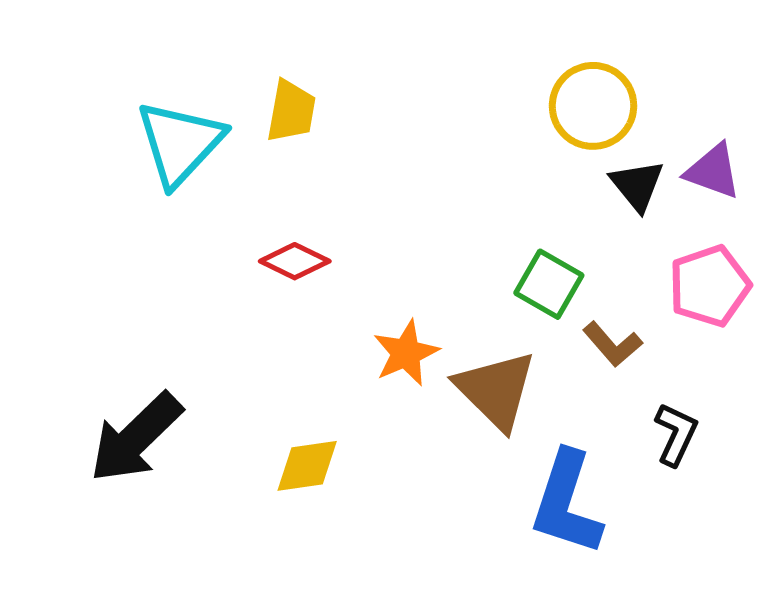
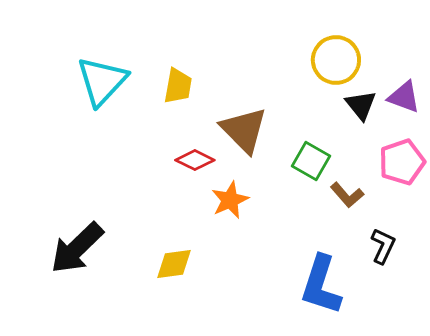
yellow trapezoid: (291, 111) -> (178, 86), moved
red diamond: (295, 261) -> (195, 160), moved
brown triangle: (496, 390) -> (244, 130), moved

